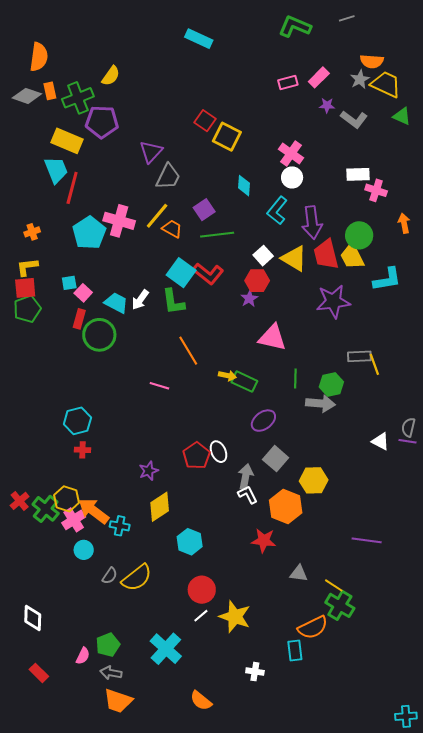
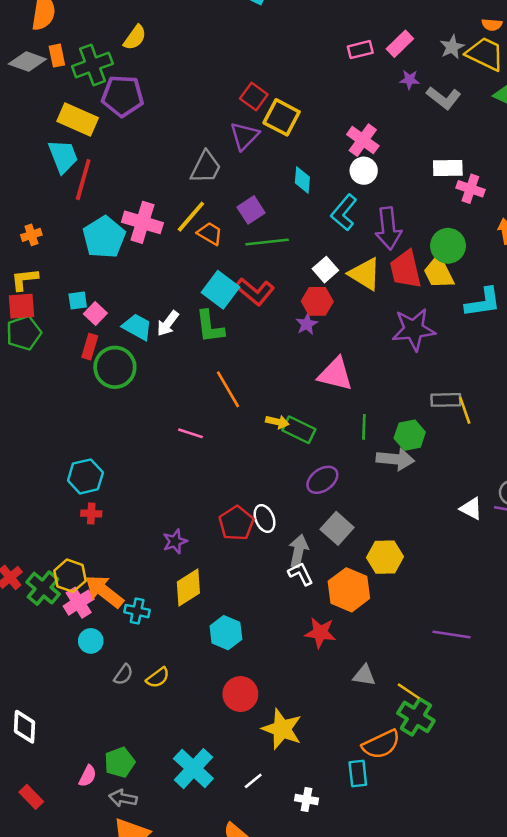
orange semicircle: (372, 61) -> (492, 25), moved, size x0.7
purple triangle: (151, 152) -> (244, 136), moved
yellow semicircle: (137, 578) -> (158, 678), size x0.6
white line: (201, 616) -> (253, 781), moved

